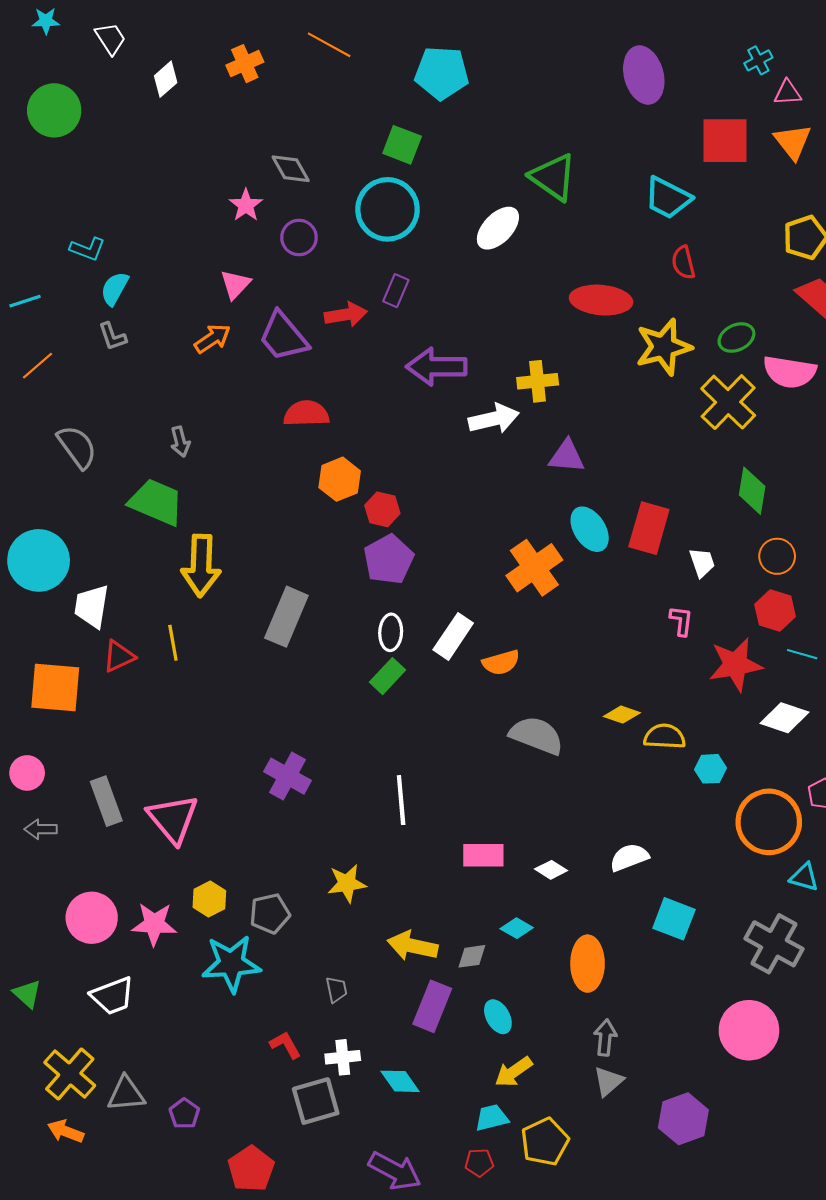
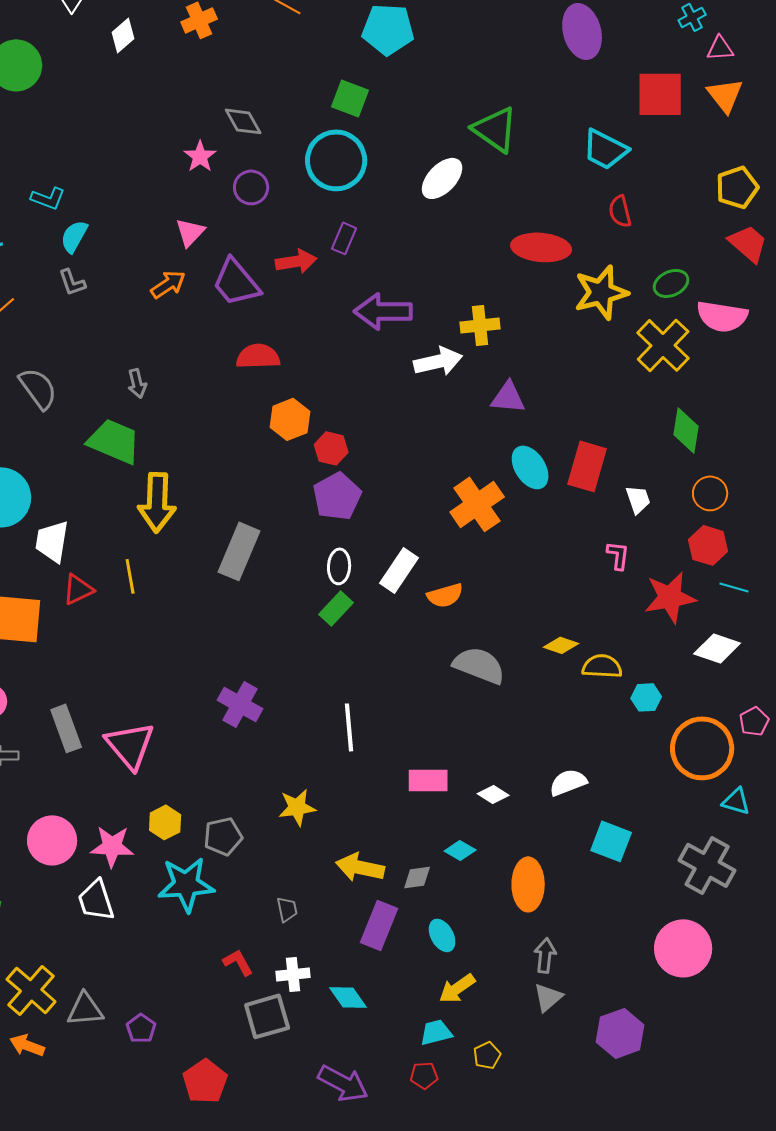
white trapezoid: (113, 996) -> (96, 900), moved, turned 93
yellow pentagon: (545, 1142) -> (487, 1055), size x0.6

